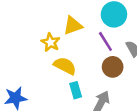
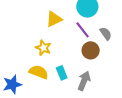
yellow star: (50, 42) -> (43, 48), moved
yellow semicircle: (65, 66) -> (39, 72), moved

